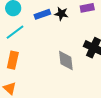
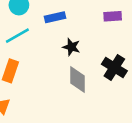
black star: (61, 14) -> (71, 47), moved

